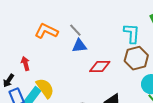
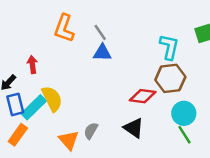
orange L-shape: (46, 31) -> (64, 28), turned -105
red diamond: (100, 67) -> (143, 96), moved

